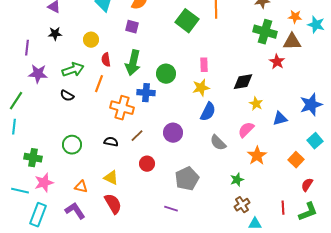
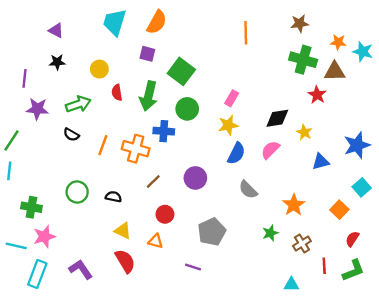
green square: (187, 21) -> (181, 71), moved
pink rectangle: (204, 65) -> (232, 98), turned 32
orange line: (99, 84) -> (103, 145), moved
yellow star: (256, 104) -> (304, 132), moved
pink semicircle: (246, 130) -> (270, 150), moved
black semicircle: (111, 142) -> (113, 197), moved
orange triangle: (81, 187) -> (156, 241), moved
brown cross: (242, 205) -> (302, 244), moved

